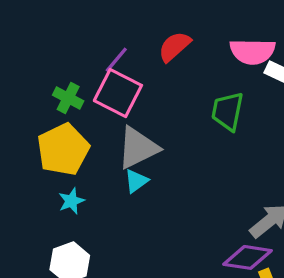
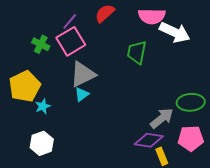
pink square: (118, 93) -> (71, 41), turned 32
yellow pentagon: (63, 149) -> (25, 86), moved

